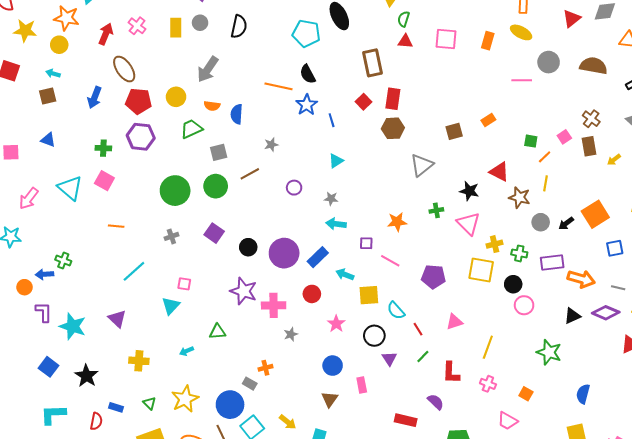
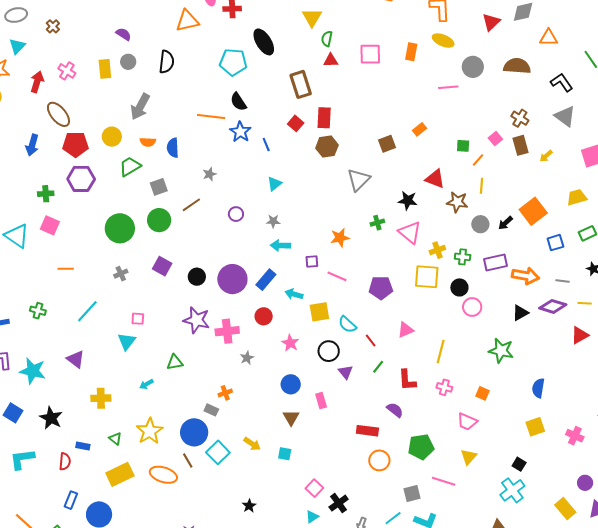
green cross: (63, 260) -> (38, 311), moved

